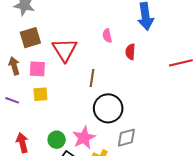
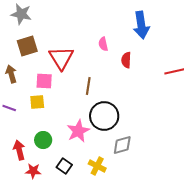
pink square: (37, 69) -> (44, 81), moved
pink star: (84, 138) -> (78, 131), moved
green circle: (57, 140) -> (43, 140), moved

